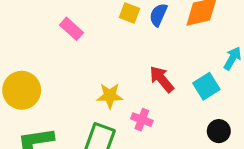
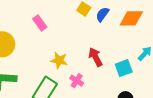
pink rectangle: (72, 29) -> (40, 23), moved

